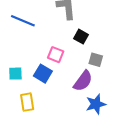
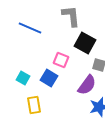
black square: (81, 37) -> (85, 43), size x1.5
cyan square: (15, 74) -> (23, 78), turned 32

